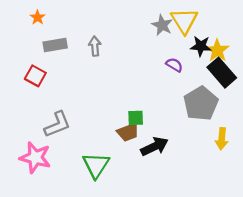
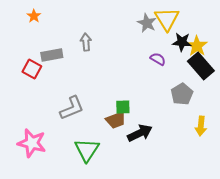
gray rectangle: (55, 45) -> (52, 55), moved
gray pentagon: (201, 103) -> (182, 94), size x0.7
gray L-shape: (57, 124) -> (72, 108), moved

